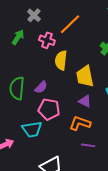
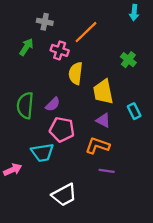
gray cross: (34, 15) -> (45, 22), turned -32

